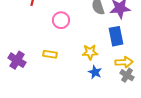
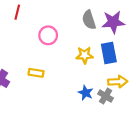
yellow star: (90, 52) -> (85, 55), moved
gray cross: (127, 75) -> (106, 96), moved

